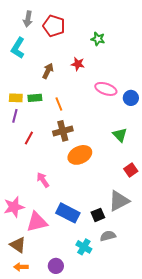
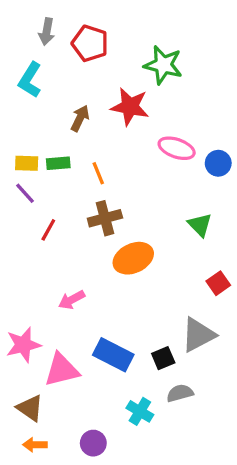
green star: (98, 39) -> (163, 65), size x1.6
red star: (78, 64) -> (130, 107), size x1.6
purple line: (15, 116) -> (25, 193), turned -56
pink arrow: (43, 180) -> (72, 300), turned -84

